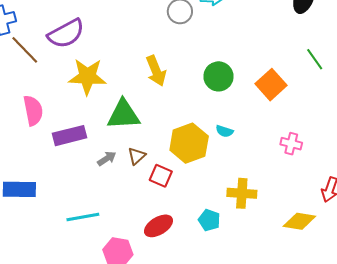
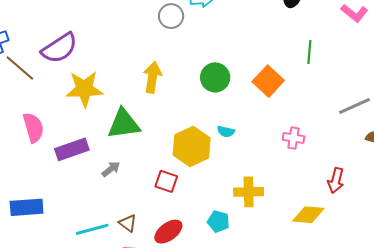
green line: (315, 59) -> (309, 52), turned 45
yellow arrow: (156, 71) -> (152, 77), turned -144
brown triangle: (137, 156) -> (128, 223), moved, turned -36

